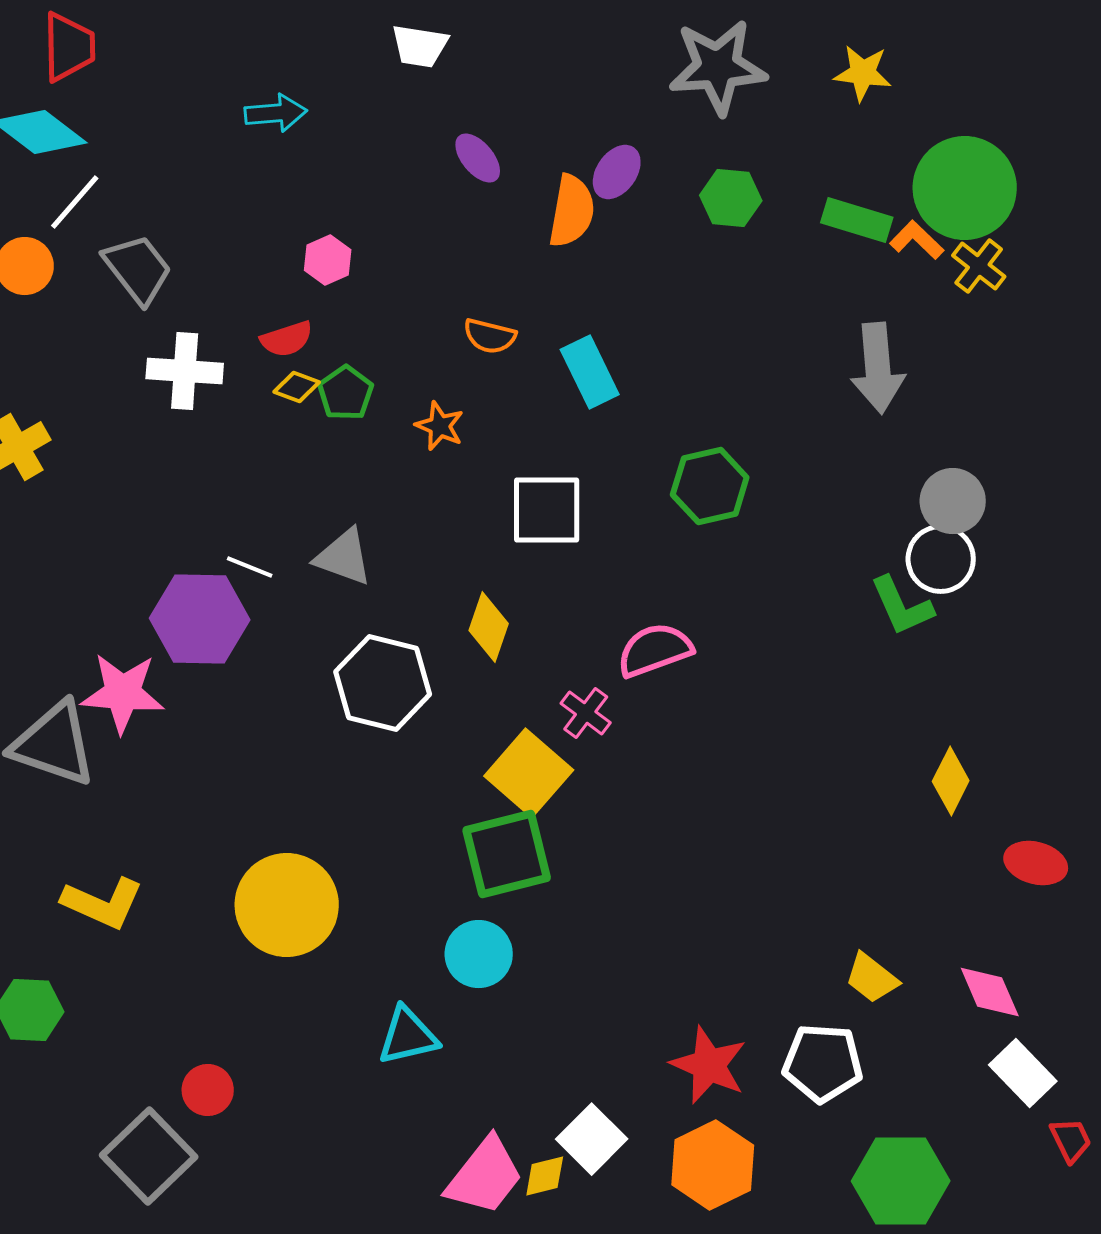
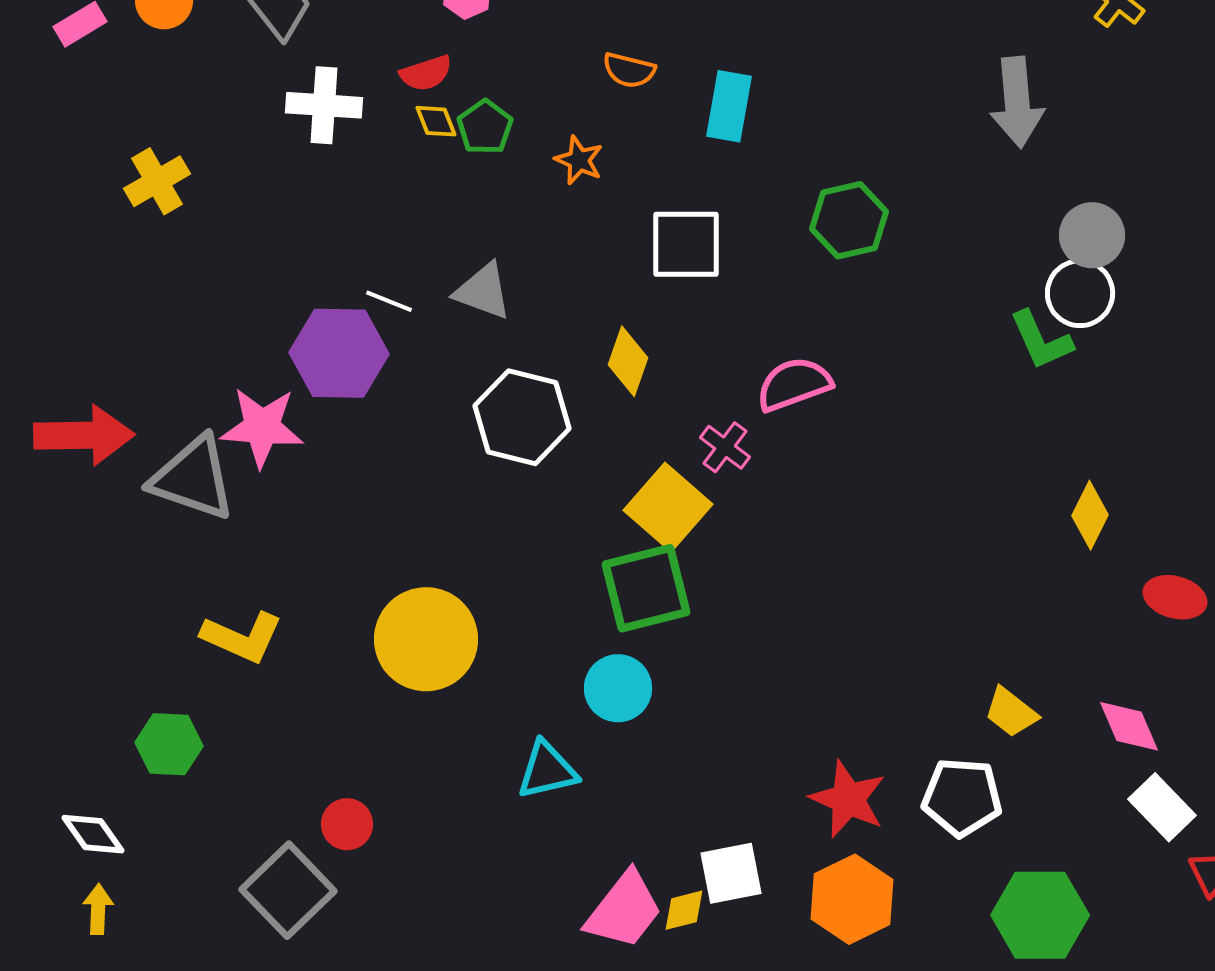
cyan rectangle: (590, 372) -> (729, 106), turned 36
yellow diamond: (297, 387) -> (436, 121), turned 48
white square: (592, 1139) -> (731, 873), turned 34

